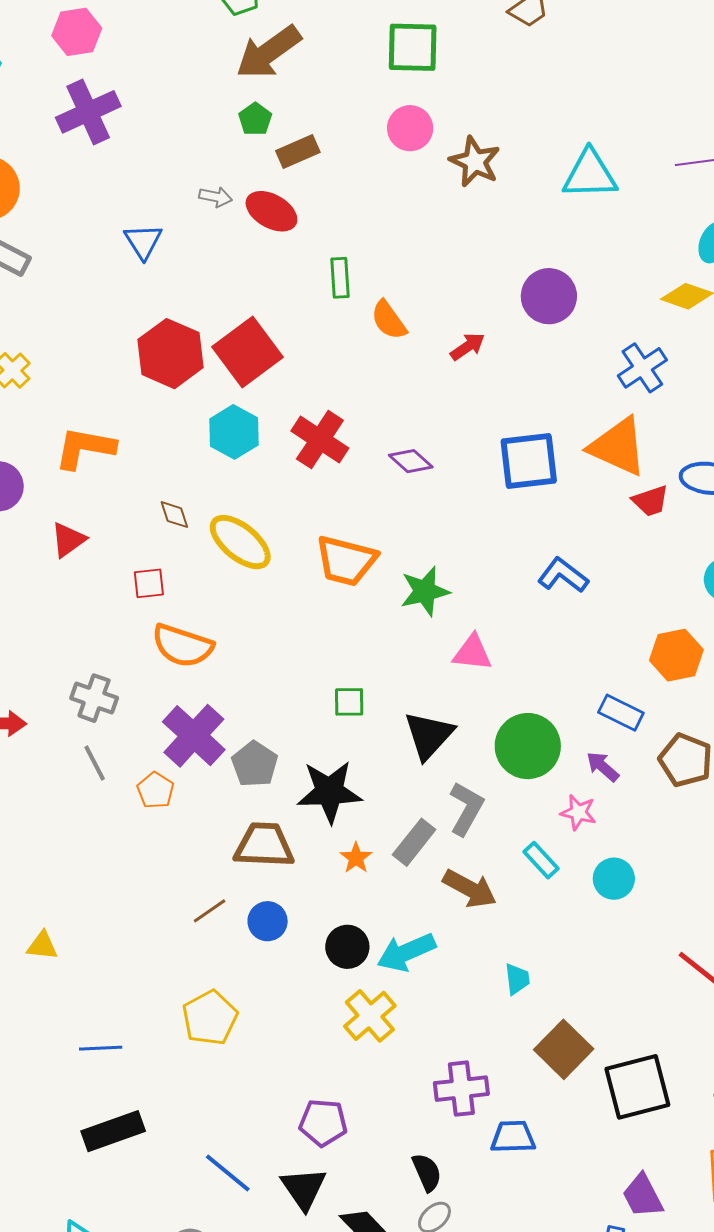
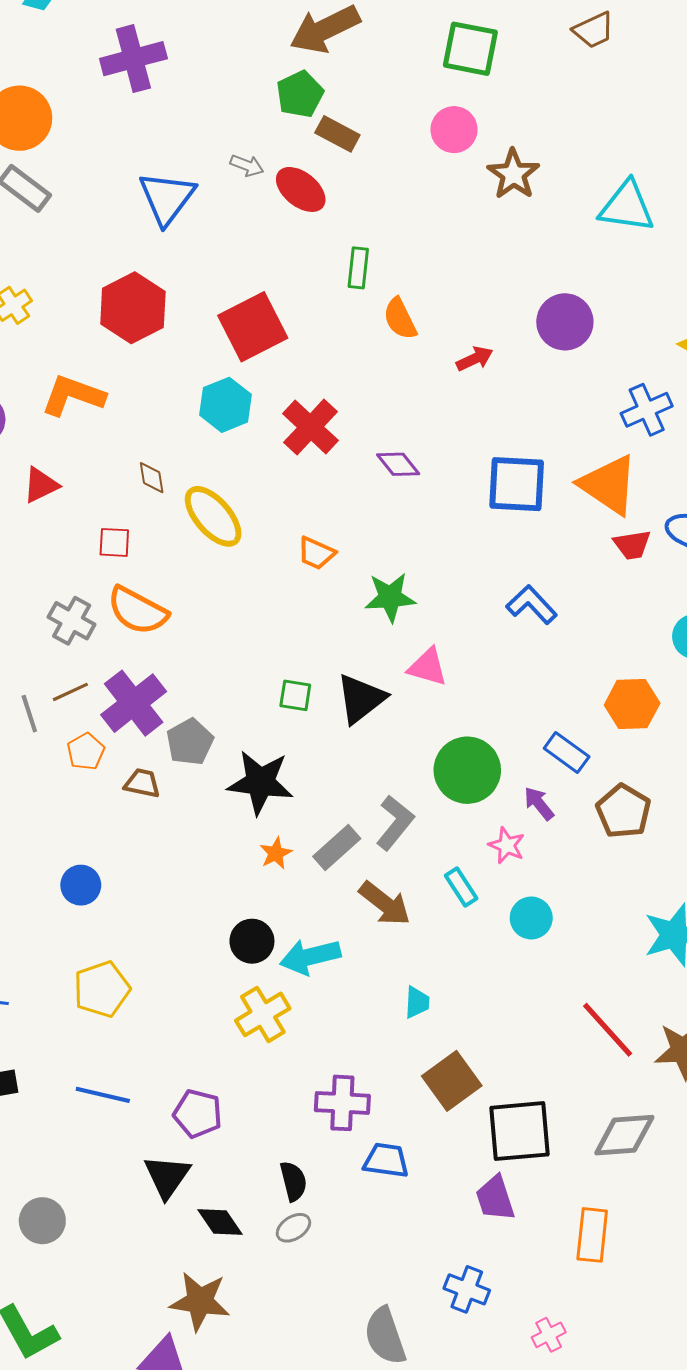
green pentagon: (255, 119) -> (300, 94), size x1.4
brown rectangle: (298, 151) -> (337, 134), turned 42
blue triangle: (143, 241) -> (167, 198), size x1.5
red hexagon: (170, 354) -> (133, 308), moved
orange trapezoid: (346, 561) -> (316, 553), size x0.6
gray cross: (94, 698) -> (72, 621), moved
black triangle: (429, 735) -> (361, 699), moved
brown trapezoid: (264, 845) -> (142, 783), moved, size x0.6
brown line: (210, 911) -> (70, 692), moved
blue circle: (268, 921) -> (81, 885), moved
blue line: (228, 1173) -> (103, 1095), moved, turned -36
purple trapezoid: (643, 1196) -> (495, 1198), moved

